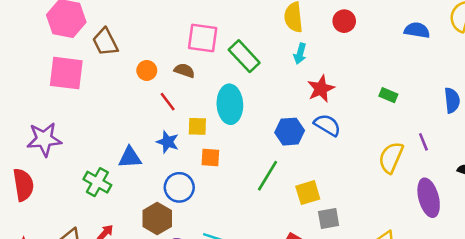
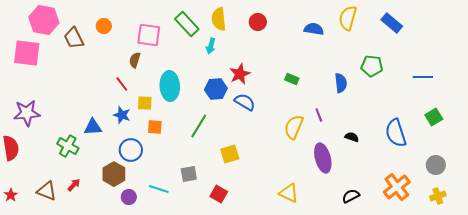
cyan arrow: (300, 54) -> (211, 46), moved
green rectangle: (244, 56) -> (187, 24), moved
orange circle: (147, 70) -> (104, 26), moved
brown semicircle: (184, 70) -> (135, 60), turned -91
pink square: (66, 73) -> (27, 53), moved
blue hexagon: (290, 132) -> (216, 89), moved
green line: (268, 176) -> (199, 126), moved
gray square: (329, 219) -> (189, 174), moved

